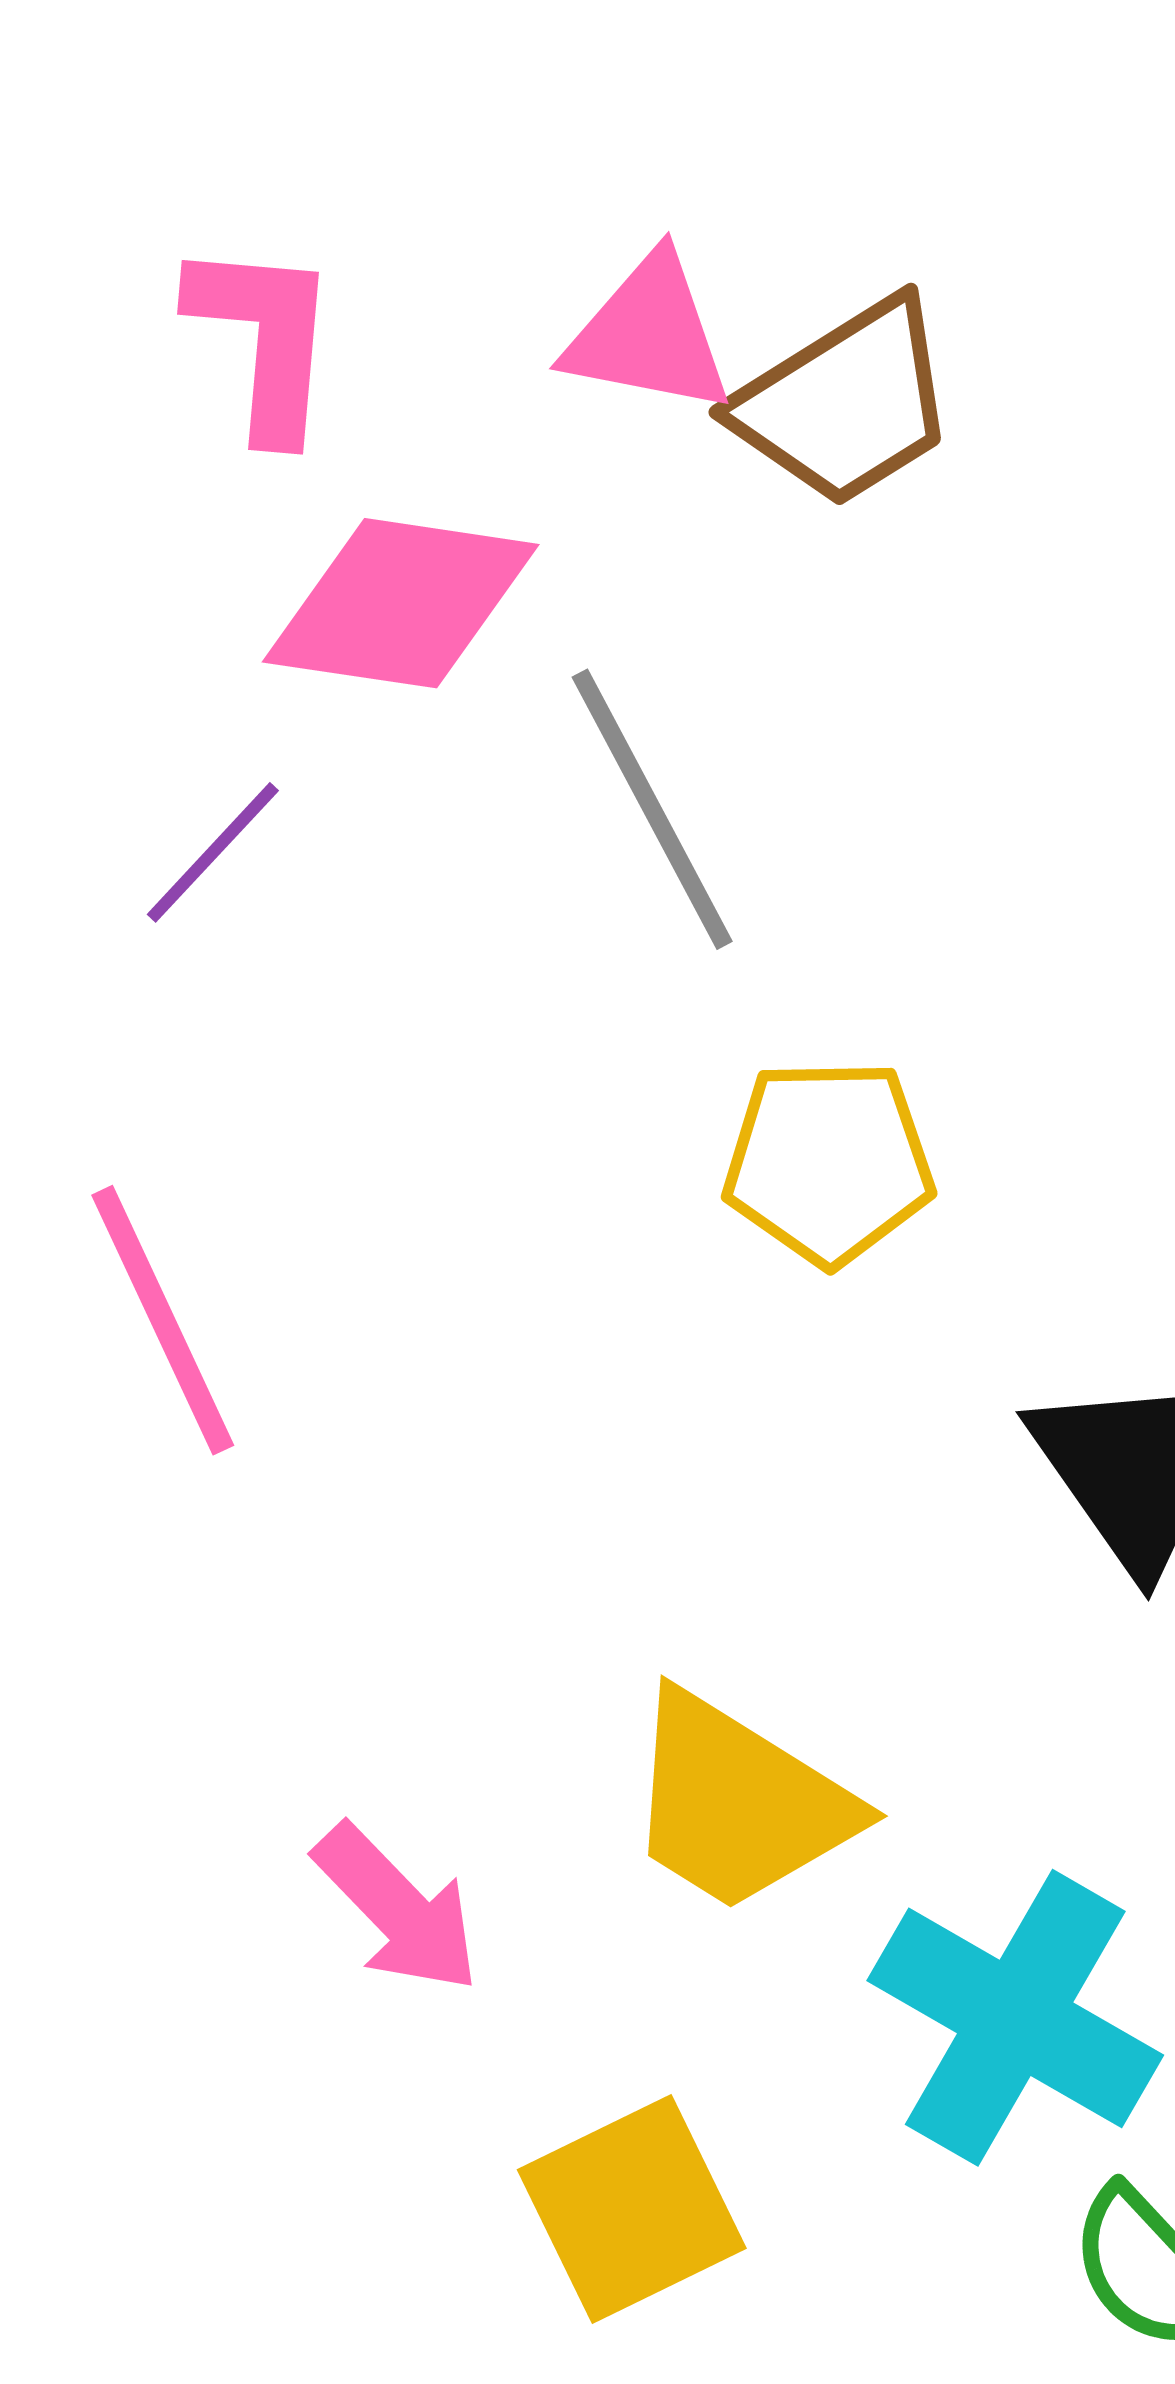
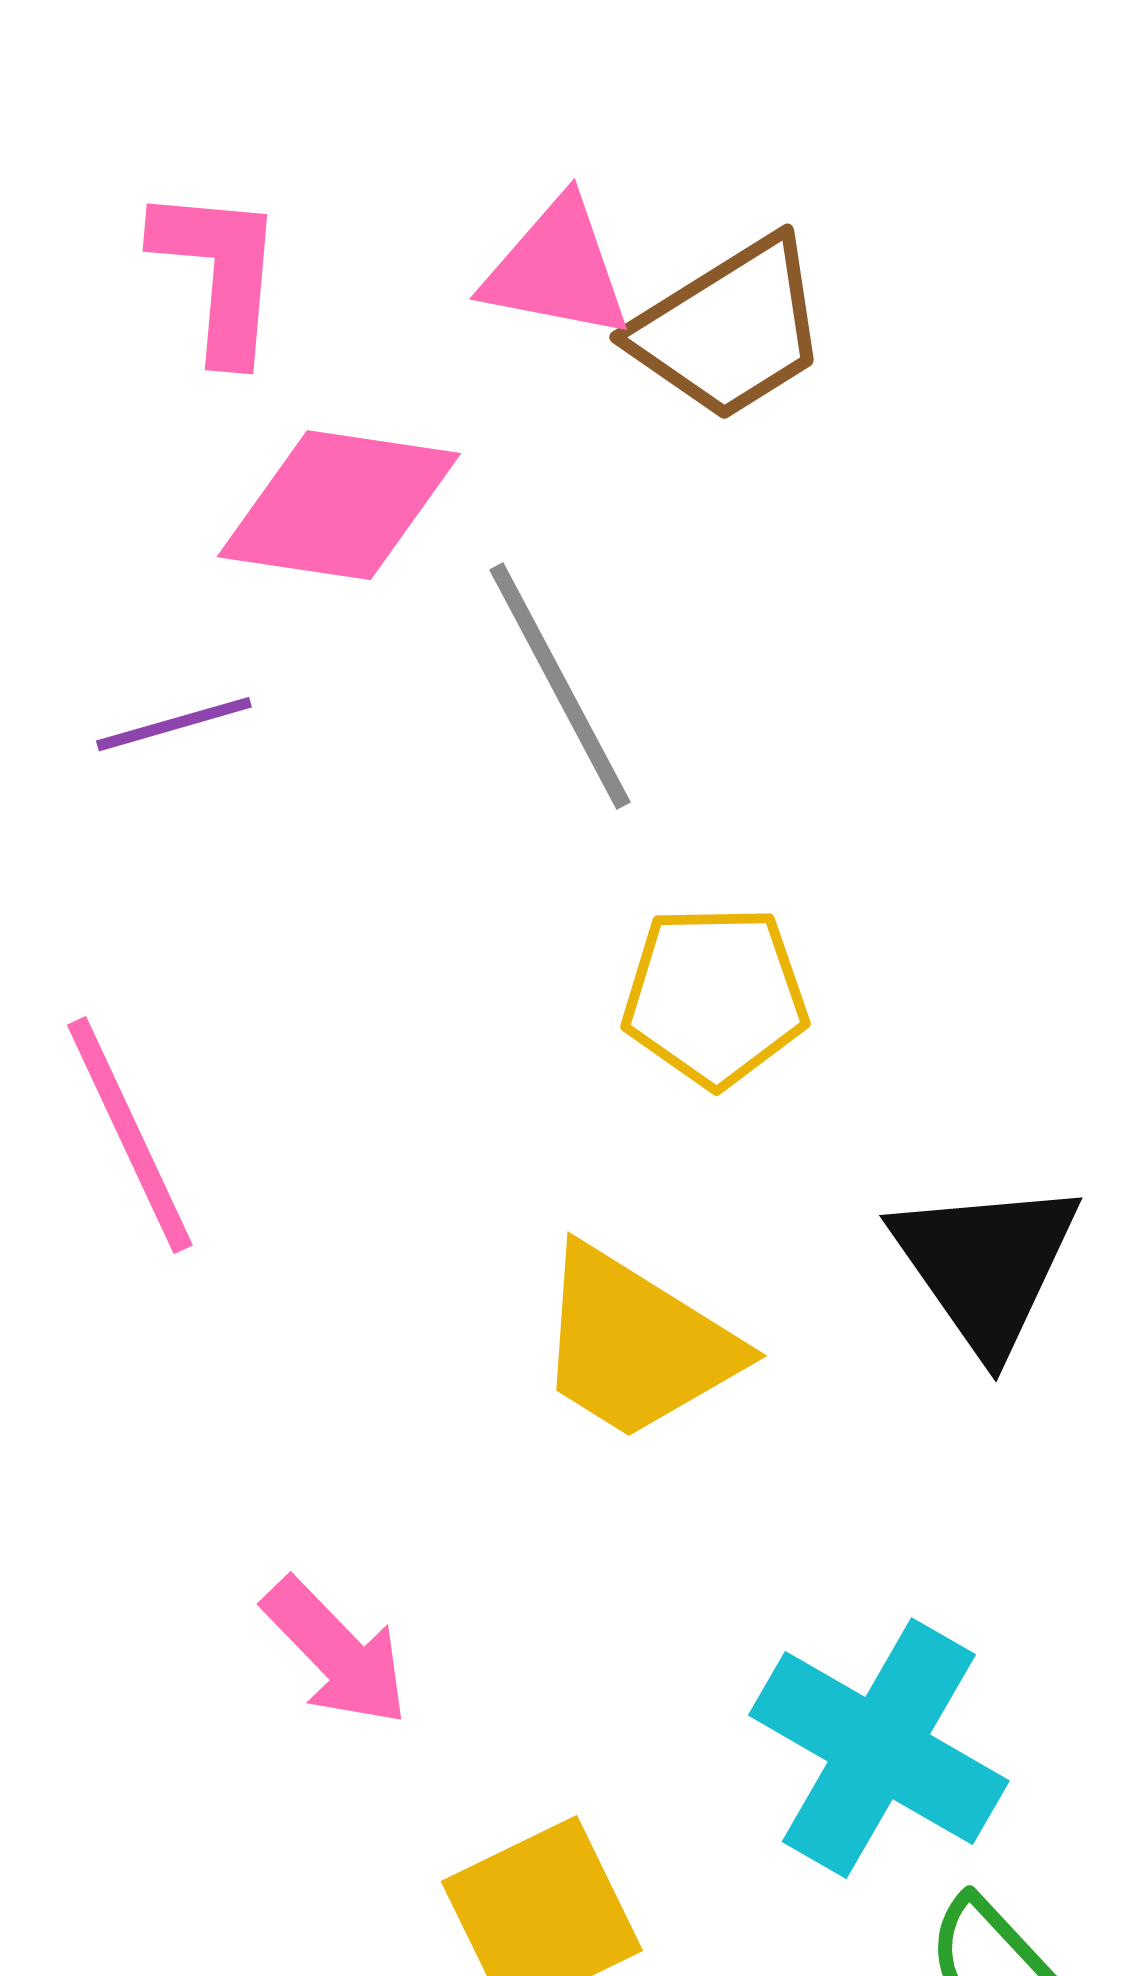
purple line: (213, 852) -> (174, 724), turned 31
yellow trapezoid: (739, 1803) -> (636, 1344), moved

